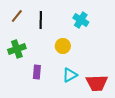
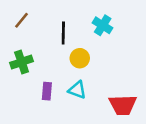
black line: (41, 20) -> (63, 33), moved
cyan triangle: (70, 75) -> (77, 90), moved, turned 49

